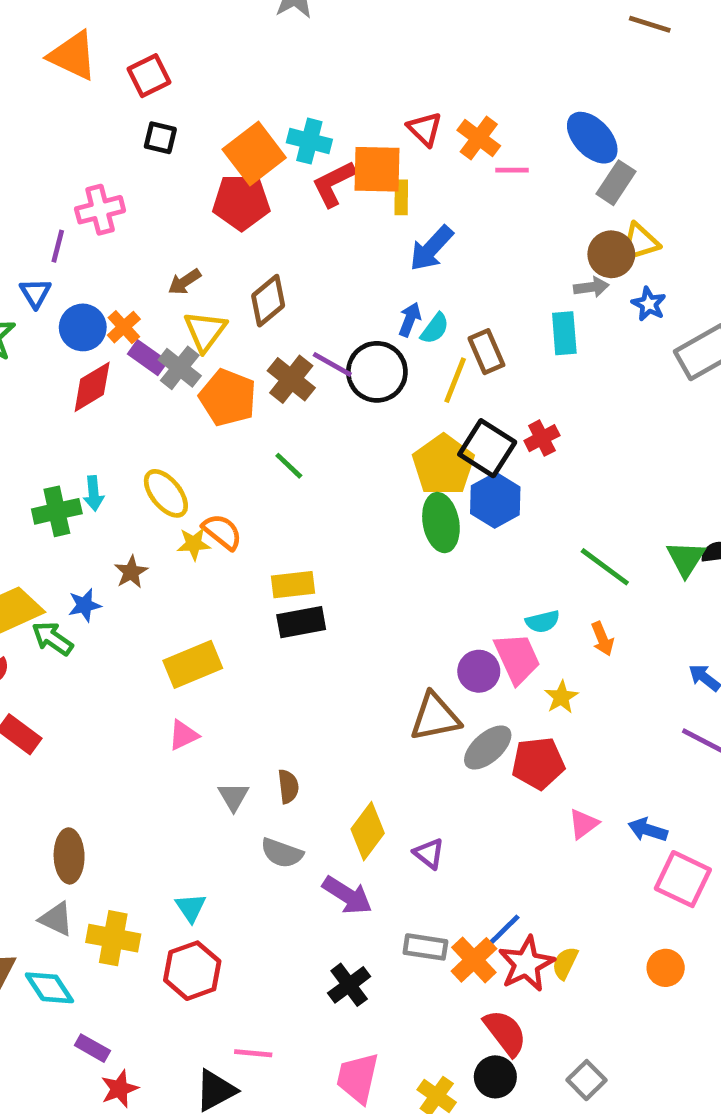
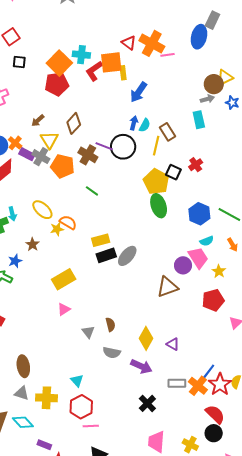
orange cross: (479, 138) -> (152, 43), size x1.4
blue ellipse: (592, 138) -> (199, 37), turned 65
gray rectangle: (616, 183) -> (212, 20), moved
black square: (487, 448) -> (173, 172), size x0.7
blue hexagon: (495, 500) -> (199, 214), moved
gray ellipse: (488, 747) -> (127, 256), moved
pink line: (253, 1053) -> (91, 426), moved

